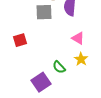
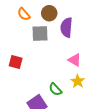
red square: (20, 40) -> (16, 62), turned 32

